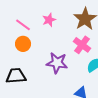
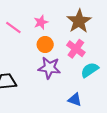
orange circle: (23, 44) -> (45, 45), moved

